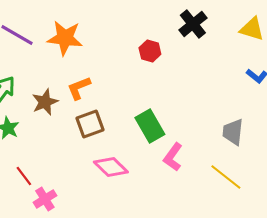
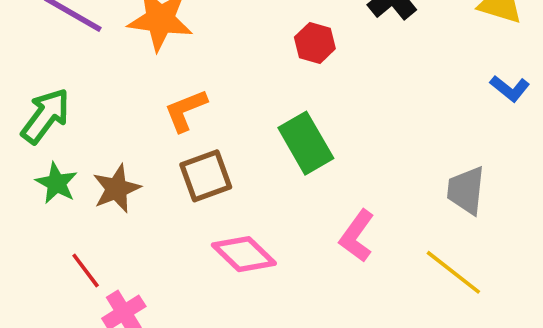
brown star: (45, 102) -> (117, 189), moved
green rectangle: (150, 126) -> (306, 143), moved

